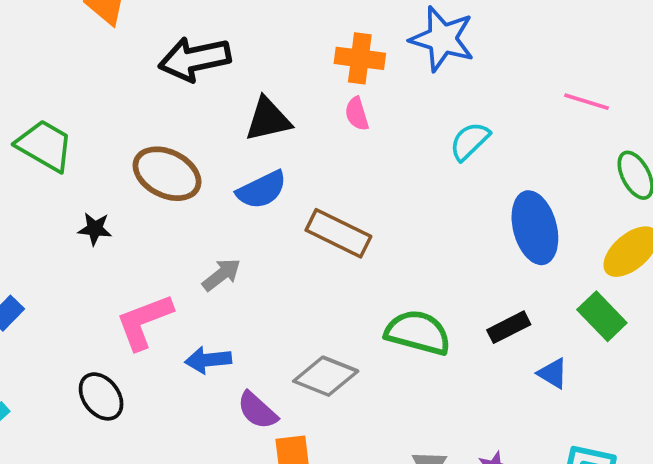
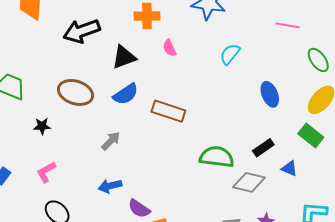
orange cross: (360, 58) -> (147, 16), moved
blue ellipse: (535, 228) -> (270, 94), size x0.7
pink L-shape: (144, 322) -> (46, 172), moved, size x0.7
gray diamond: (326, 376) -> (249, 182), moved

